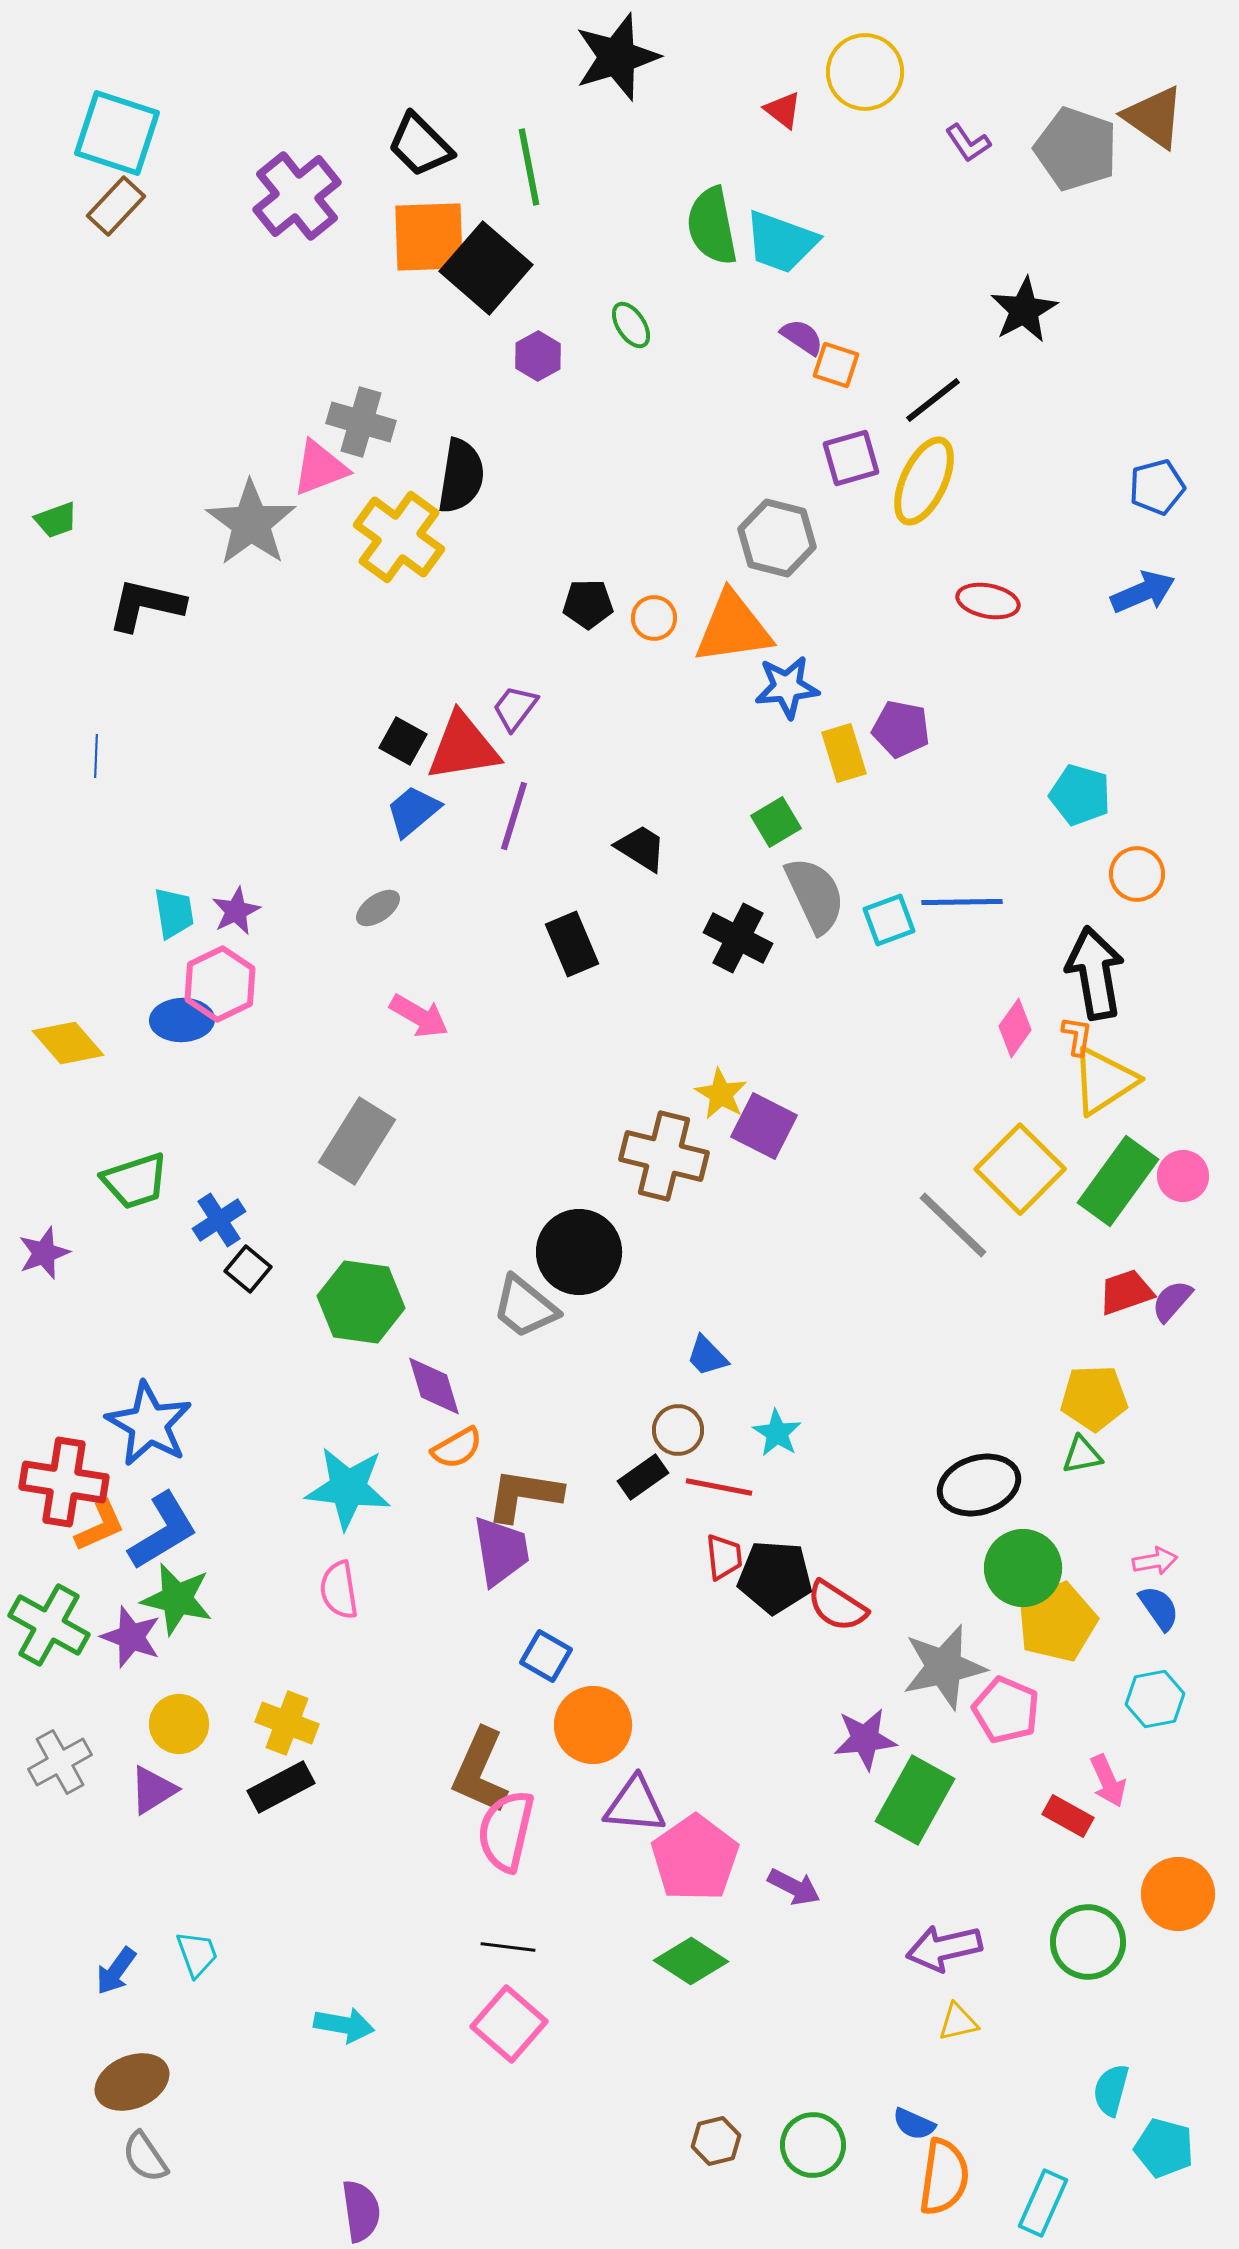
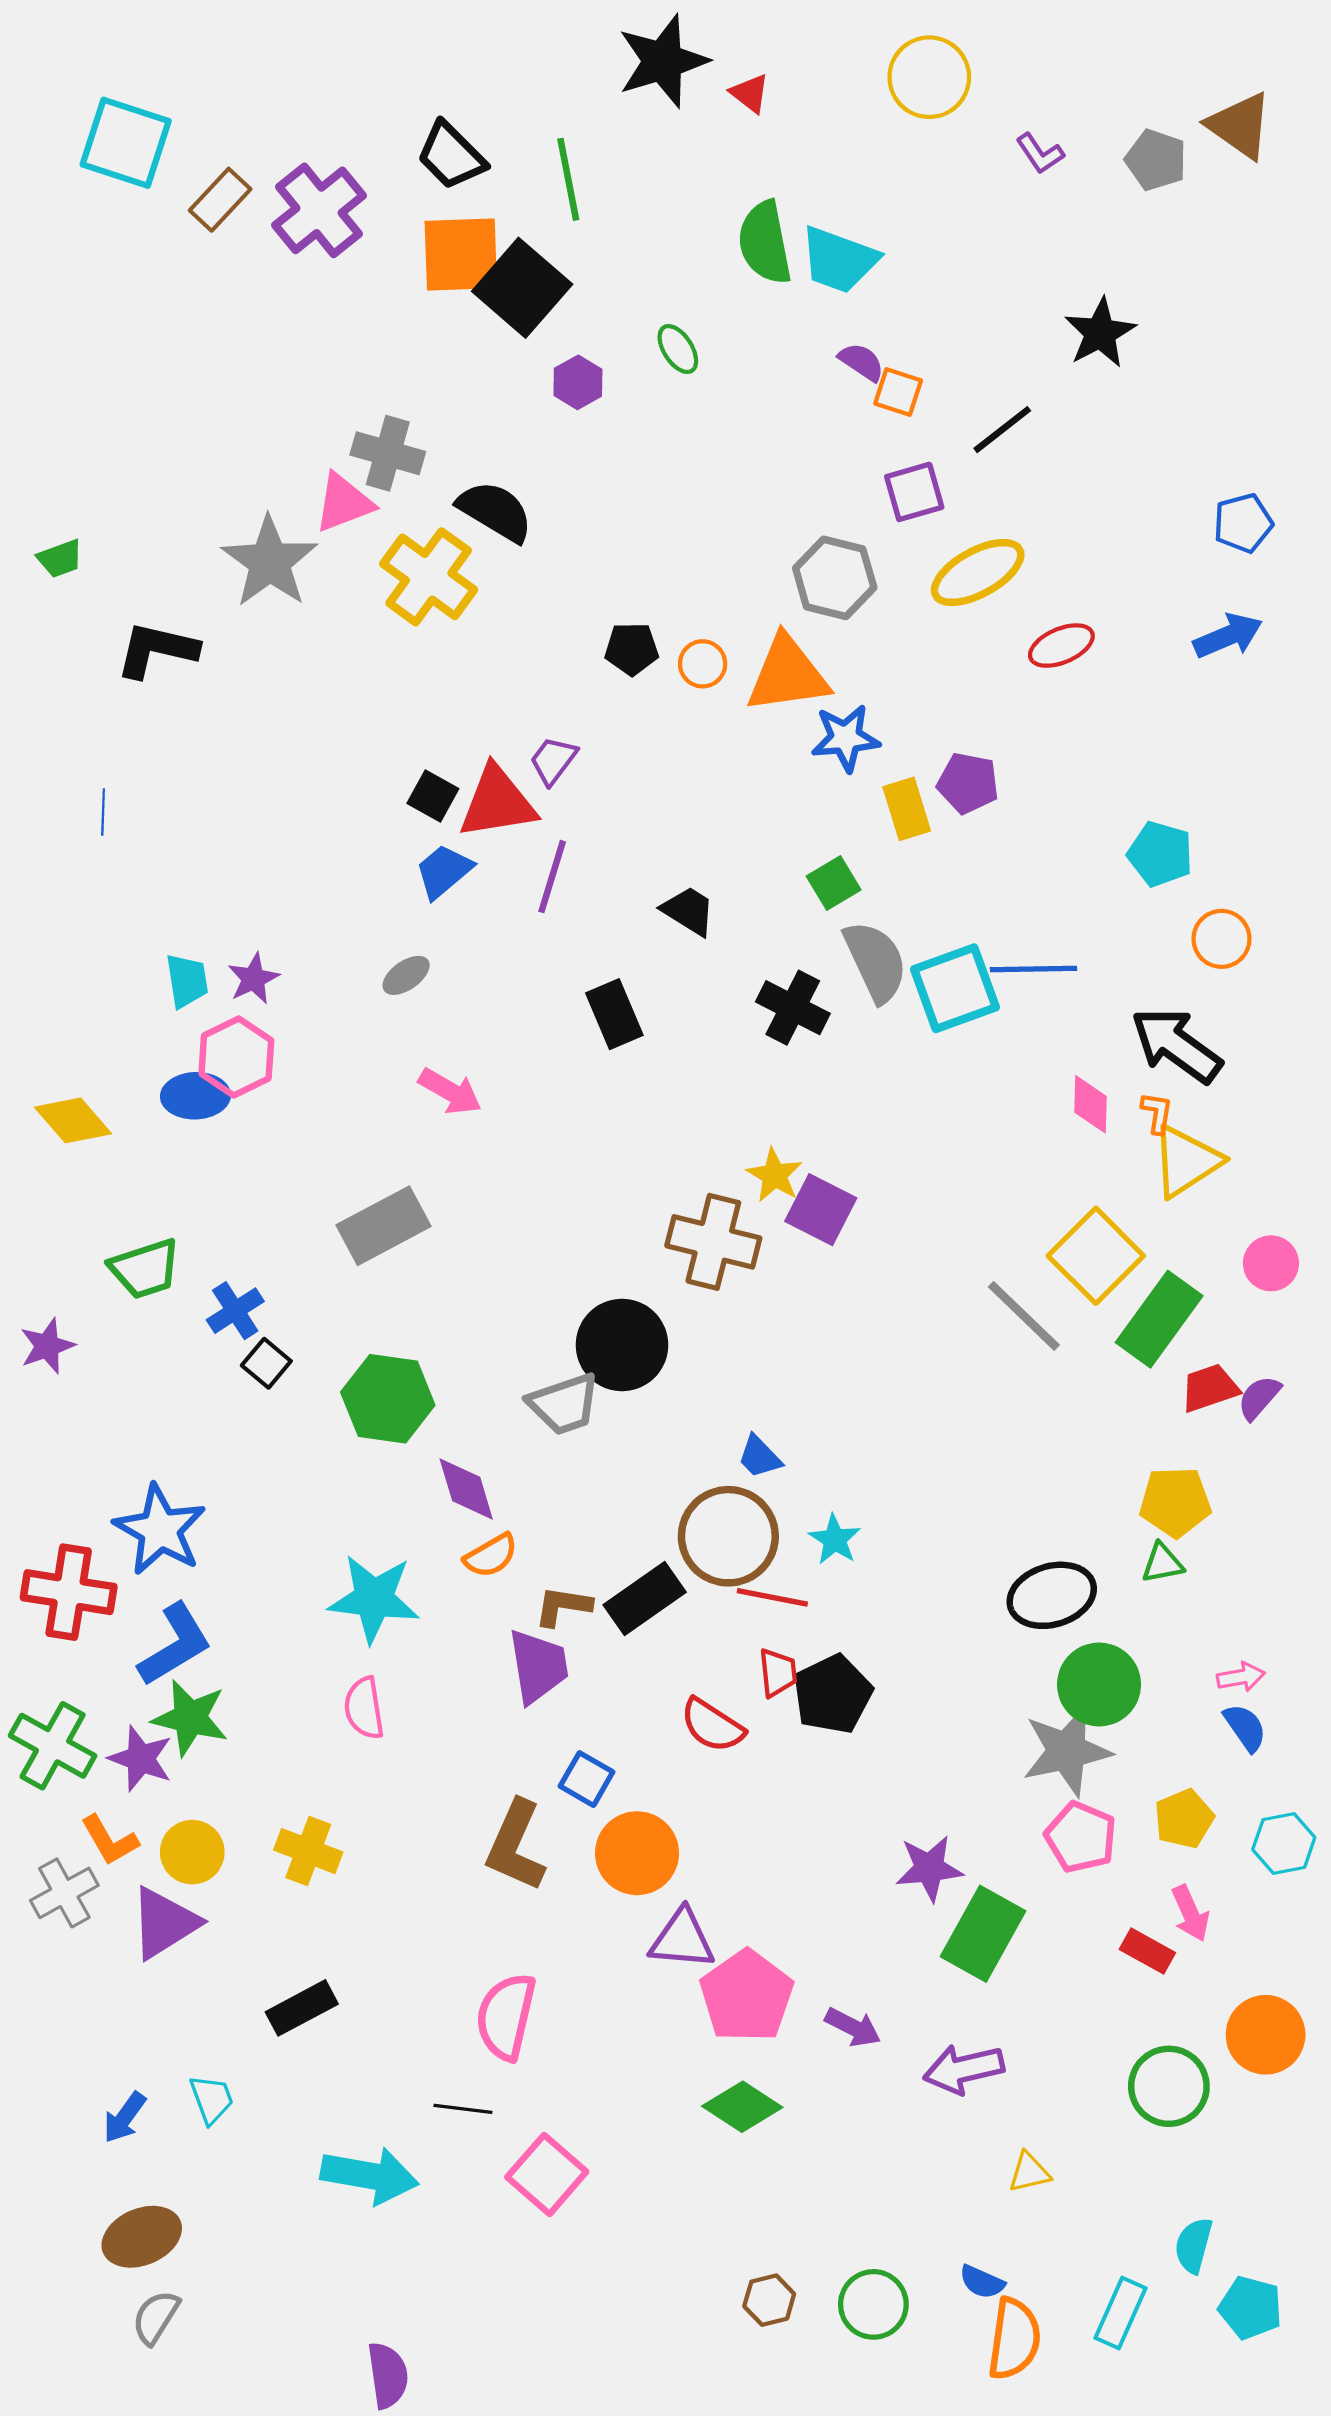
red triangle: (783, 110) -> (750, 93), moved
gray pentagon: (1076, 149) -> (1156, 160), size x0.7
brown rectangle: (116, 206) -> (220, 200), moved
black semicircle: (461, 476) -> (495, 511), turned -68
yellow ellipse: (924, 481) -> (978, 572), moved, turned 36
red ellipse: (988, 601) -> (1061, 646), turned -34
cyan square: (889, 920) -> (955, 988), size x1.6
black arrow: (1095, 973) -> (1176, 1045), turned -44
pink diamond: (1015, 1028) -> (1090, 1104), turned -34
gray rectangle: (357, 1141) -> (383, 1226), turned 30
green rectangle: (1118, 1181) -> (1159, 1319), moved
gray trapezoid: (525, 1307) -> (564, 1404), turned -58
brown circle: (678, 1430) -> (728, 1536), size x1.8
black rectangle: (643, 1477) -> (645, 1599), moved, size x1.5
brown L-shape: (524, 1495) -> (563, 1606), size x0.7
orange L-shape: (100, 1526) -> (109, 1840), moved, turned 84
black pentagon: (775, 1577) -> (833, 1694), turned -30
red semicircle: (837, 1606) -> (712, 1725), moved
yellow pentagon: (1057, 1622) -> (1184, 1819), moved, size x0.7
gray star: (944, 1667) -> (1067, 1751), moved
cyan hexagon: (1155, 1699) -> (1284, 1844), moved
brown L-shape: (480, 1771) -> (516, 1846), moved
black rectangle: (281, 1787) -> (302, 2008), moved
purple triangle: (153, 1790) -> (164, 1923), size x1.4
pink semicircle: (506, 1831) -> (506, 2016), moved
black line: (508, 1947) -> (463, 2109), moved
purple arrow: (944, 1948) -> (964, 2069), moved
cyan arrow: (344, 2025) -> (370, 2175), size x1.5
gray semicircle: (145, 2157) -> (156, 2317), turned 66
cyan rectangle: (1043, 2203) -> (1121, 2313), moved

